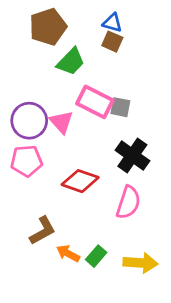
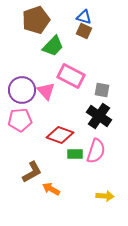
gray square: (120, 107) -> (102, 90), moved
green rectangle: (96, 256) -> (75, 154), moved, turned 49
yellow arrow: (140, 263) -> (105, 196), size x0.7

